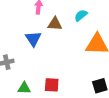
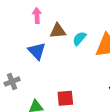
cyan semicircle: (81, 15) -> (79, 38), moved

